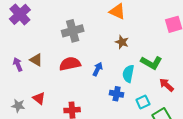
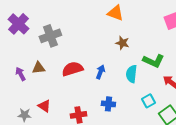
gray cross: (73, 31) -> (50, 36), moved
brown triangle: (36, 60) -> (38, 68), turned -32
blue cross: (117, 94) -> (108, 104), moved

